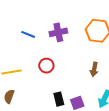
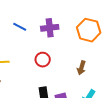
red circle: (46, 66) -> (43, 60), moved

